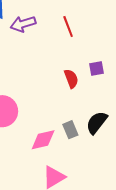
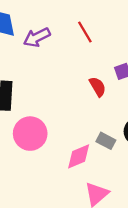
gray rectangle: (70, 130) -> (106, 141), turned -30

